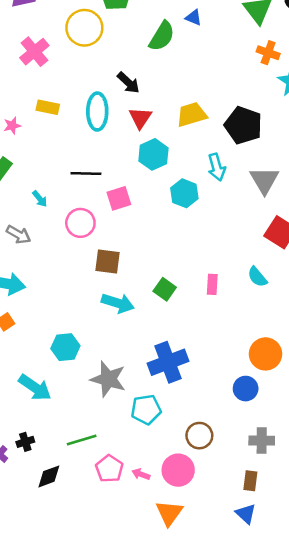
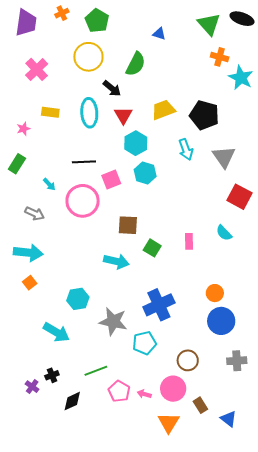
yellow circle: (84, 28) -> (88, 57), moved
green semicircle: (162, 36) -> (136, 64), moved
cyan hexagon: (184, 193) -> (145, 173), moved
pink circle: (80, 223) -> (83, 201), size x1.4
brown square: (108, 262) -> (128, 225), moved
orange circle: (266, 354) -> (215, 293), moved, size x0.7
blue circle: (246, 389) -> (221, 321), size x1.4
brown rectangle: (250, 481) -> (200, 405), moved, turned -35

